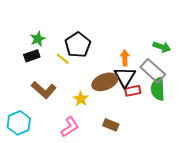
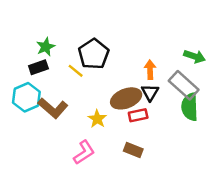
black triangle: (125, 77) -> (150, 92), size x0.7
red rectangle: (133, 91) -> (138, 115), moved
cyan hexagon: (19, 123) -> (26, 97), moved

